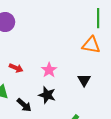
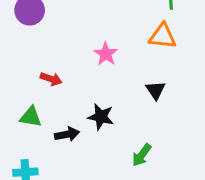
pink star: (49, 70) -> (106, 54), moved
black arrow: (24, 105) -> (67, 134), turned -49

